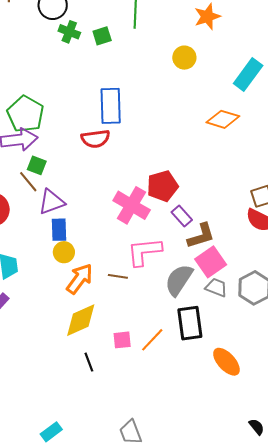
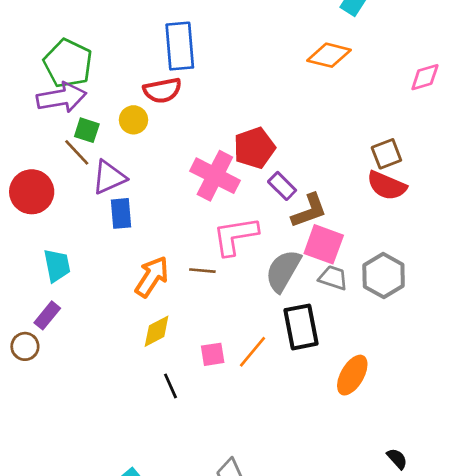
yellow circle: (64, 252) -> (133, 120), moved
pink square: (211, 262) -> (324, 244), turned -32
yellow diamond: (81, 320) -> (157, 331), size x0.7
orange ellipse: (226, 362) -> (352, 375), turned 76

